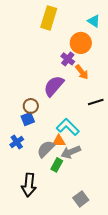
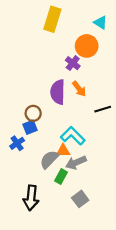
orange arrow: (82, 72) -> (79, 89), moved
purple semicircle: (54, 86) -> (58, 92), turned -40
blue cross: (17, 142) -> (17, 143), moved
gray square: (81, 199) -> (80, 199), moved

